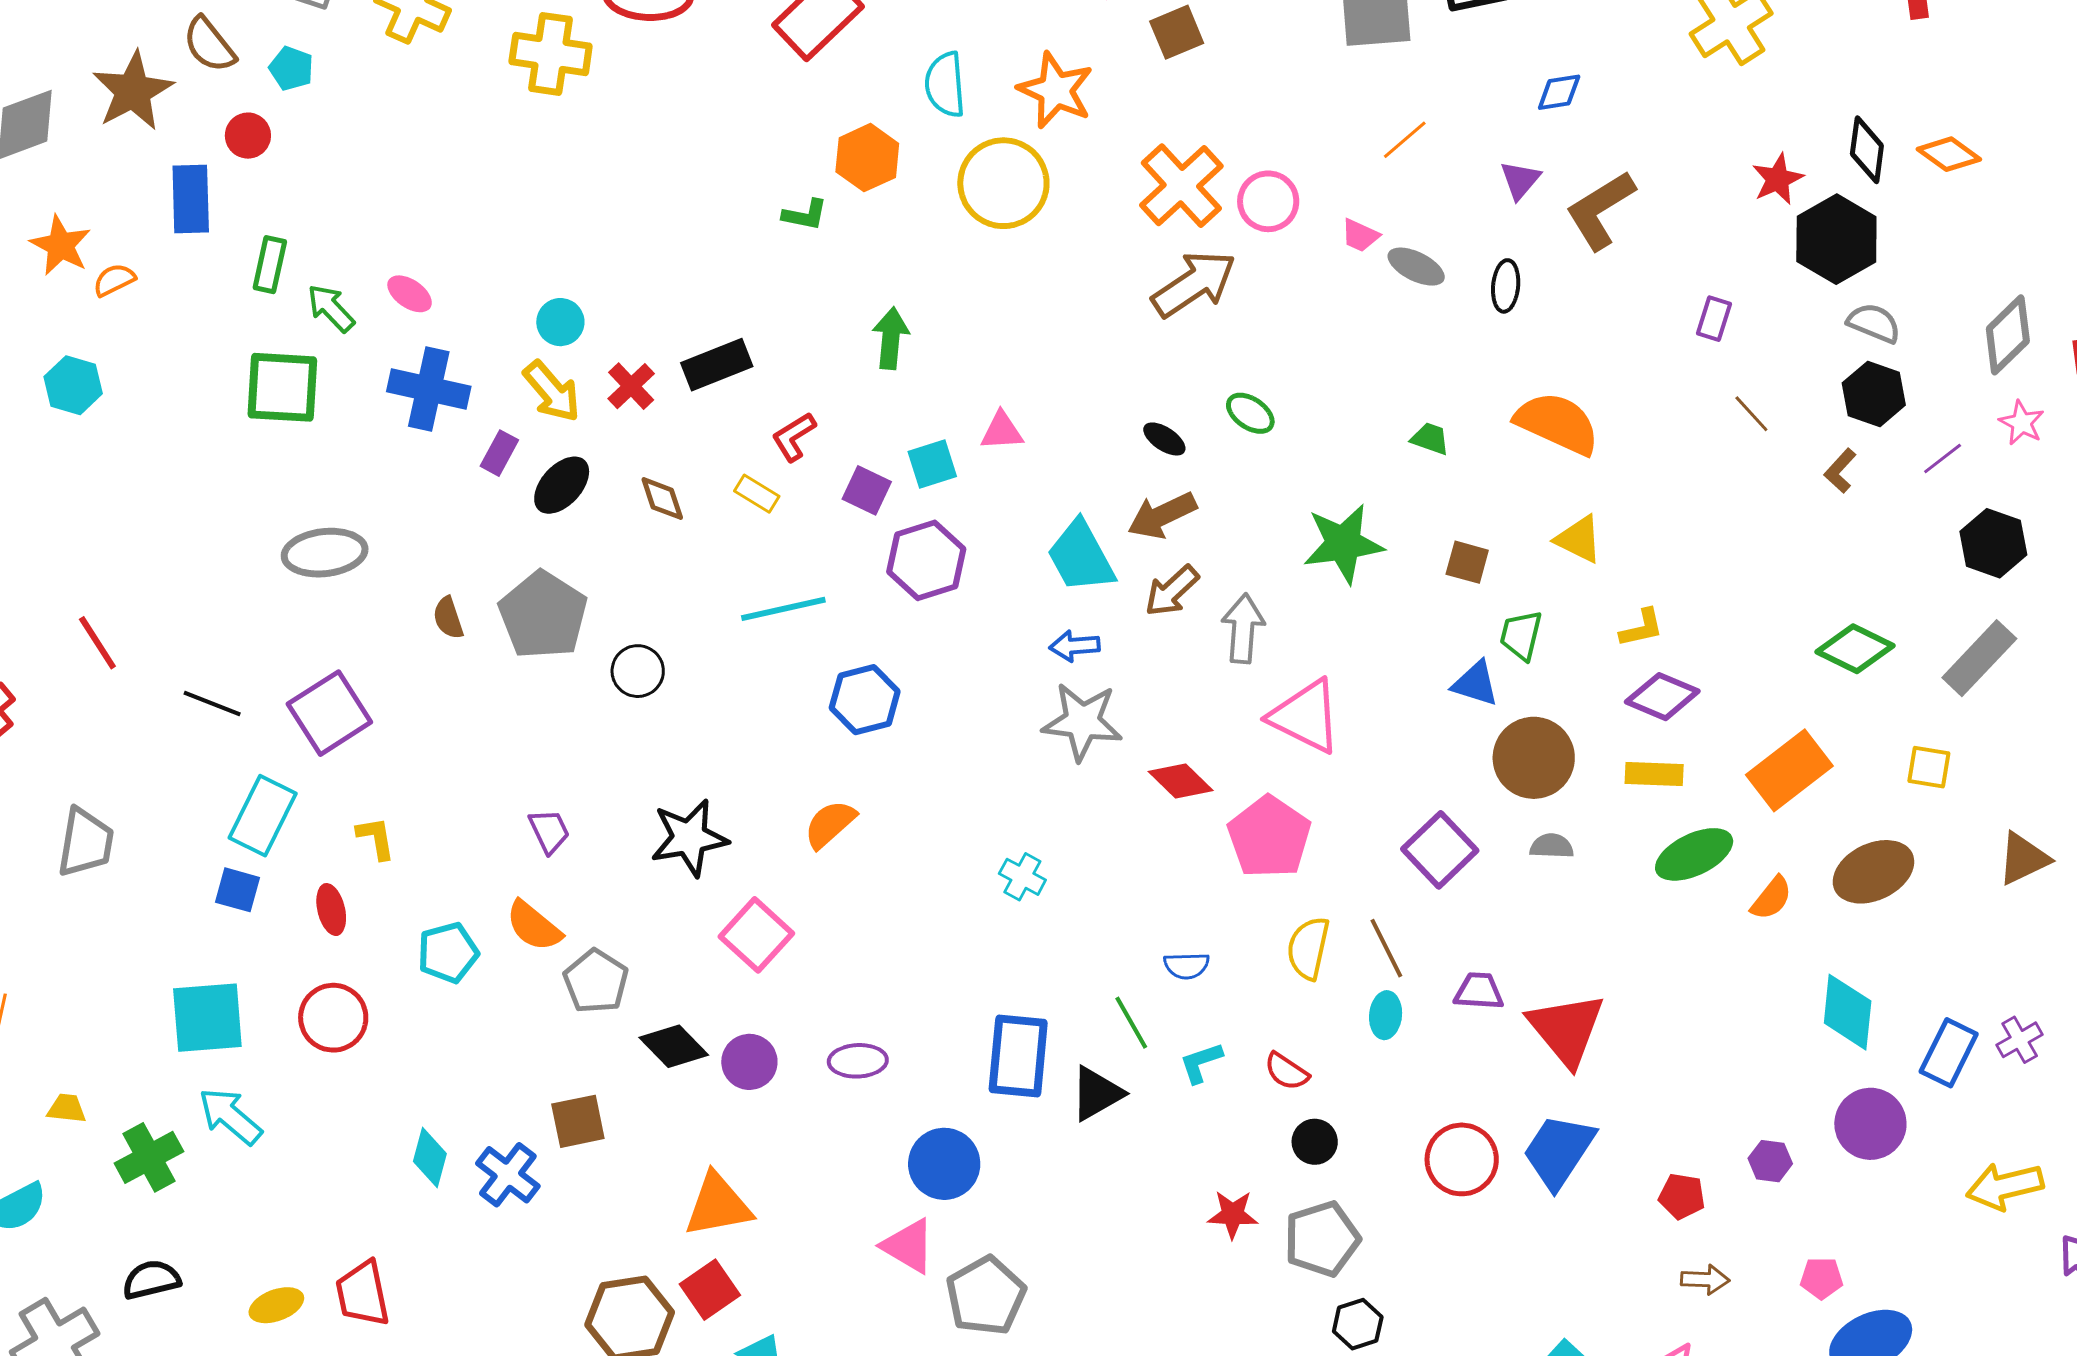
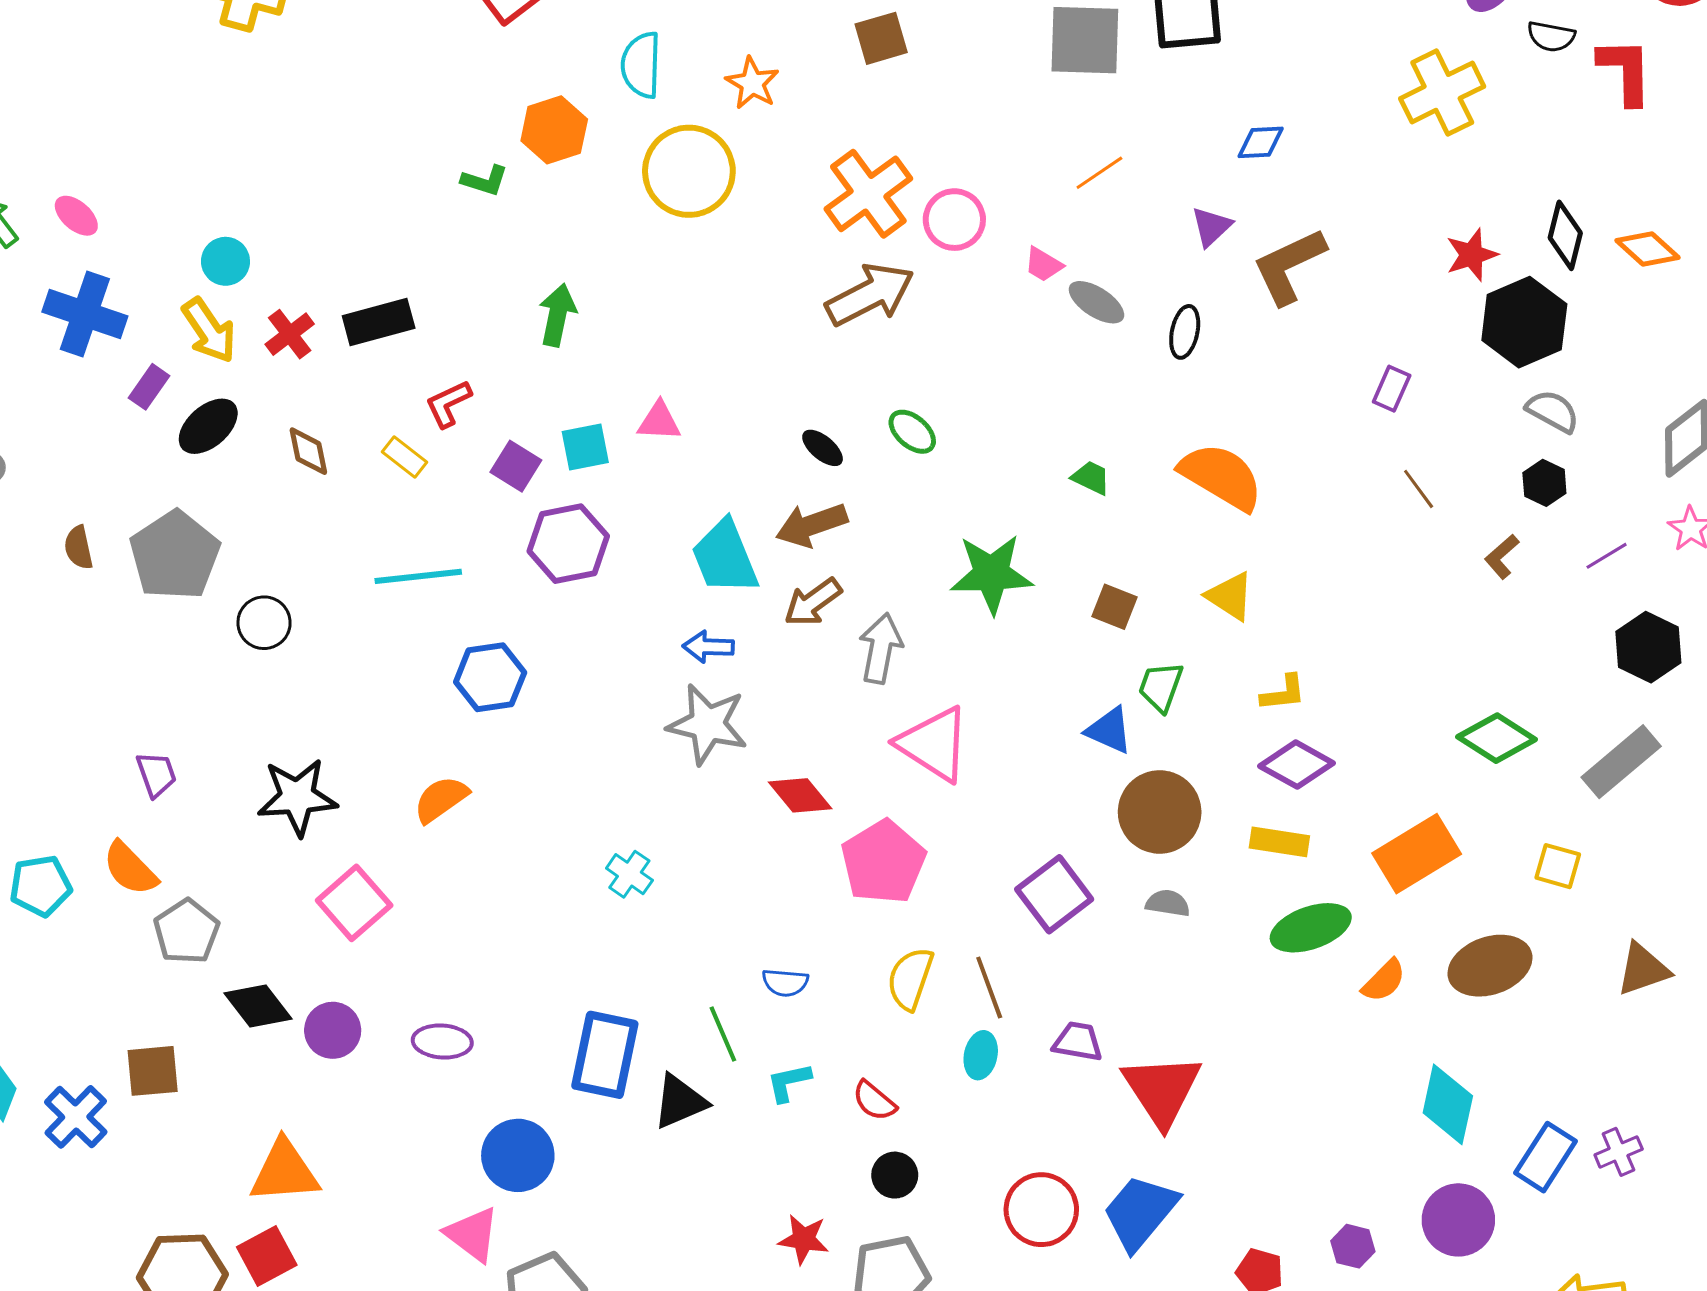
orange star: (1056, 90) -> (752, 83), size x0.7
black hexagon: (1874, 394) -> (1544, 483), size x0.7

